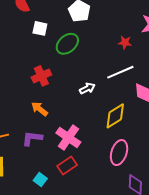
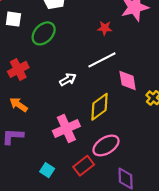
pink cross: (68, 138) -> (66, 128), moved, turned 35
pink ellipse: (119, 153) -> (106, 145), turned 45
red rectangle: (67, 166) -> (84, 166), moved
cyan square: (40, 180) -> (47, 170), moved

